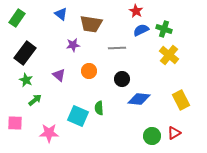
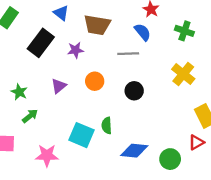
blue semicircle: (141, 30) -> (143, 32), moved, turned 77
black rectangle: (25, 53) -> (41, 43), moved
yellow cross: (169, 55) -> (183, 74), moved
purple triangle: (59, 75) -> (59, 86), turned 40
blue diamond: (139, 99) -> (134, 151), moved
red triangle: (174, 133) -> (196, 142), moved

